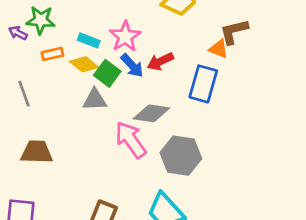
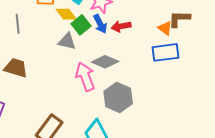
blue rectangle: (203, 84) -> (165, 52), moved, turned 52

